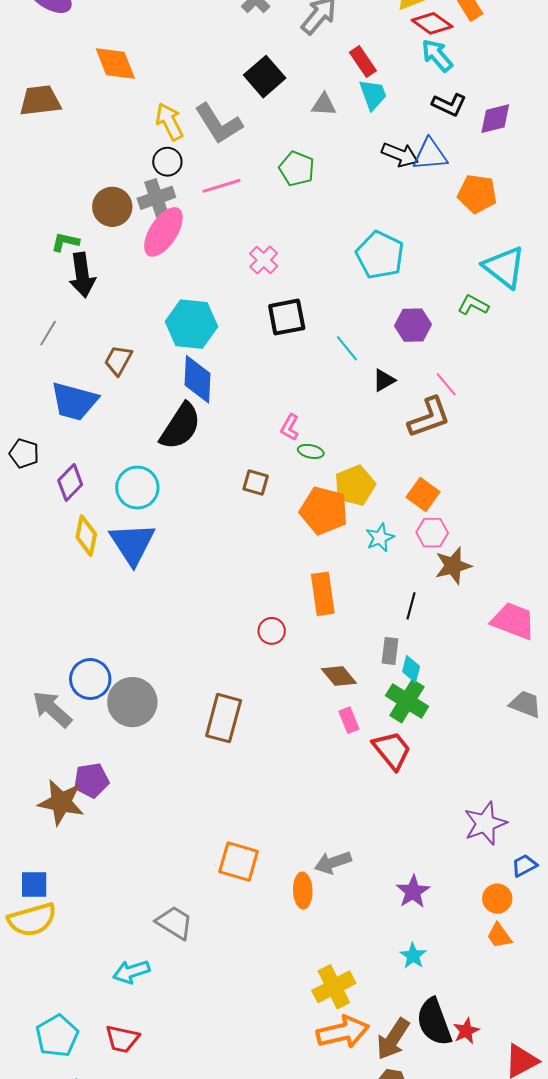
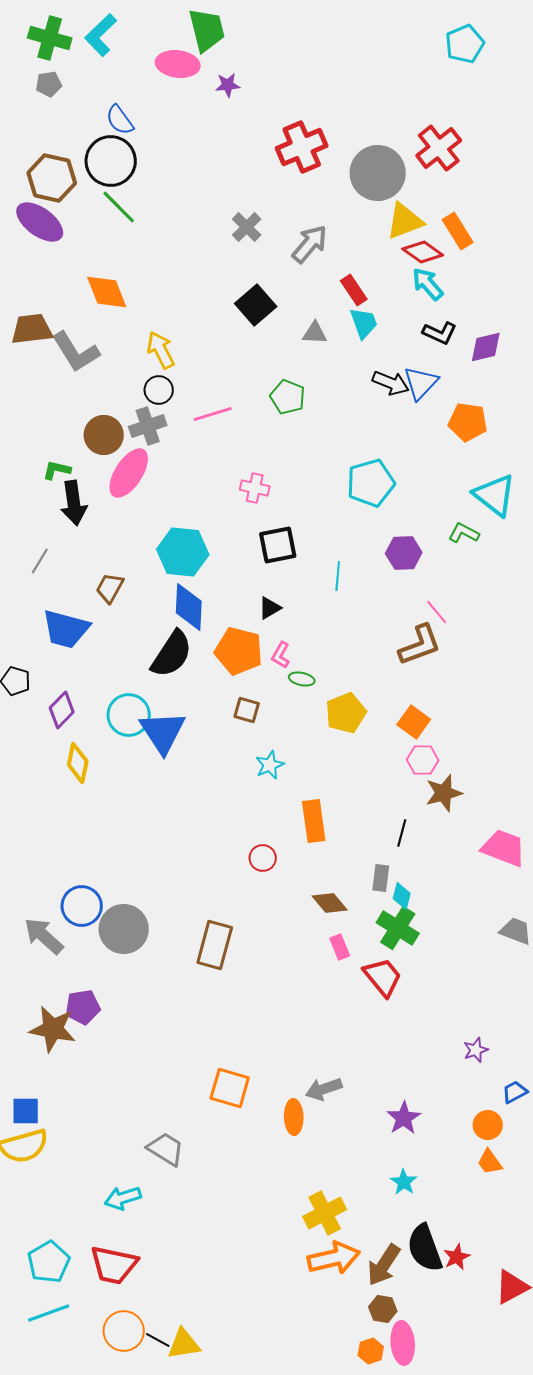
gray L-shape: (219, 124) -> (76, 352), moved
blue triangle: (430, 155) -> (421, 383), turned -42
pink ellipse: (163, 232) -> (129, 473), moved
cyan pentagon: (380, 255) -> (371, 483), turned 30
pink cross: (264, 260) -> (255, 488), turned -32
cyan line: (347, 348) -> (338, 576), turned 44
black triangle: (384, 380) -> (270, 608), moved
orange pentagon: (324, 511) -> (239, 651), moved
cyan star: (380, 538) -> (270, 765), moved
blue triangle: (132, 544) -> (163, 732), moved
purple star: (485, 823) -> (476, 1050), size x0.6
red trapezoid: (122, 1039) -> (114, 1265), size x1.4

